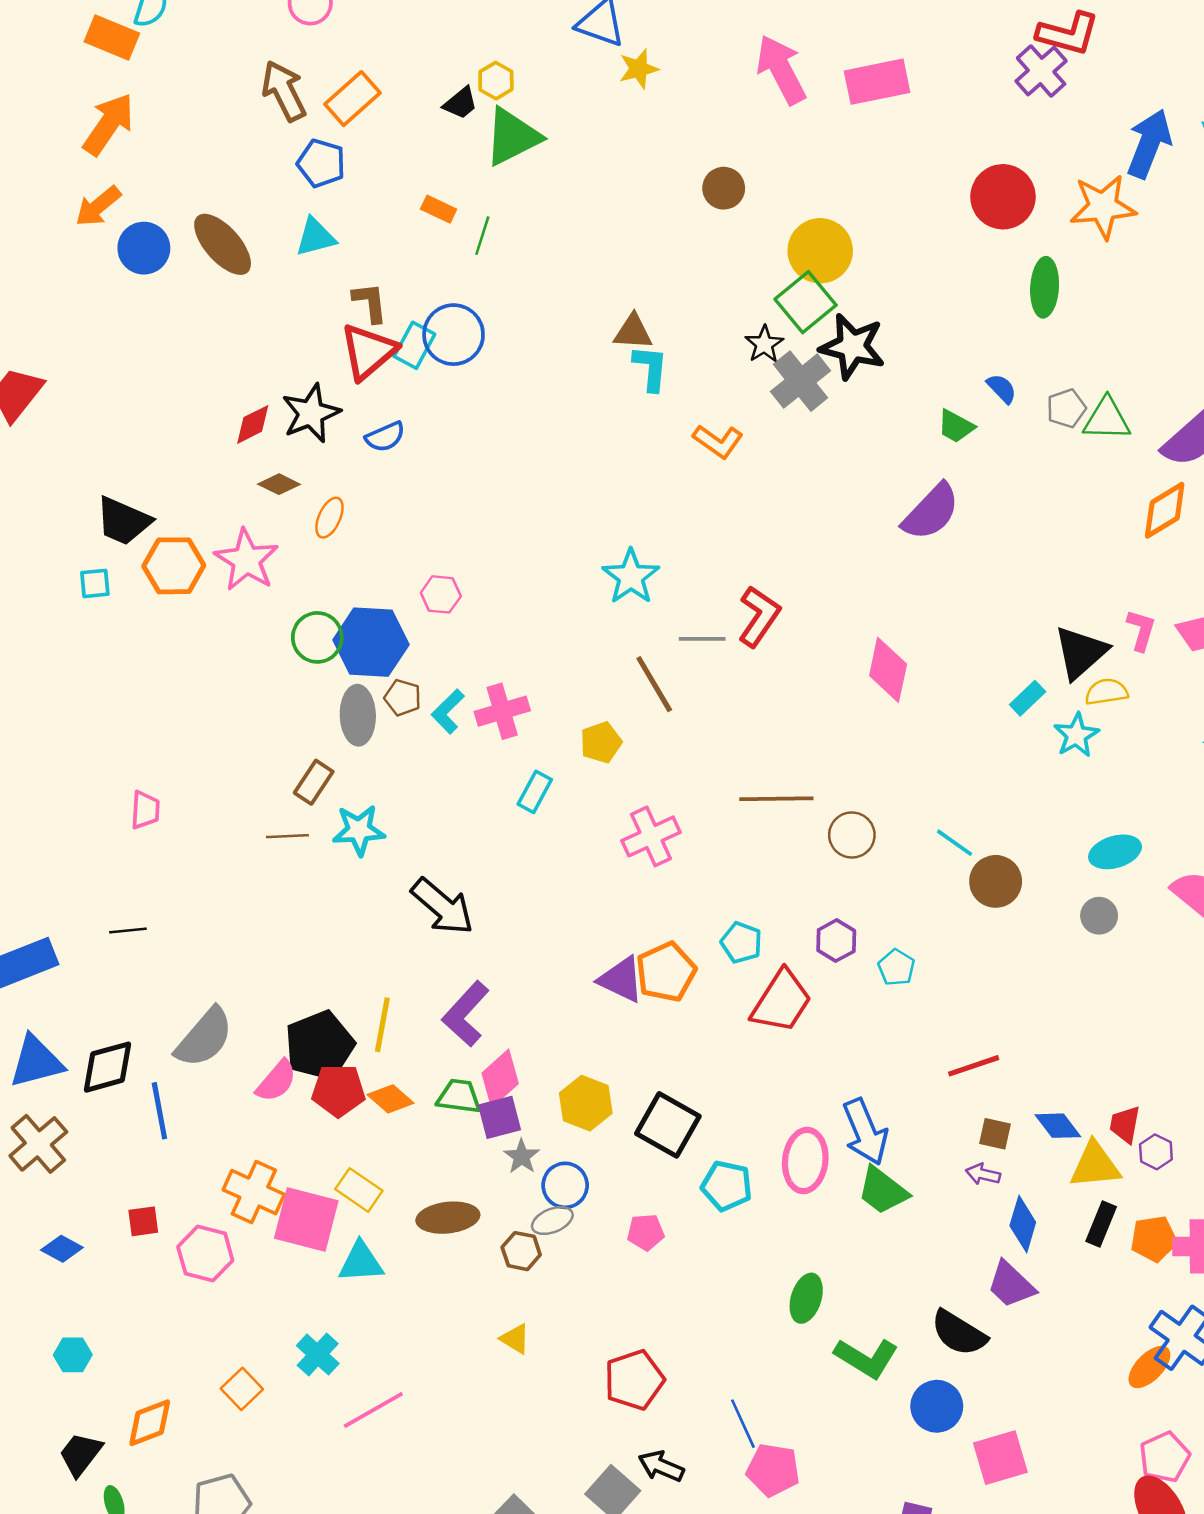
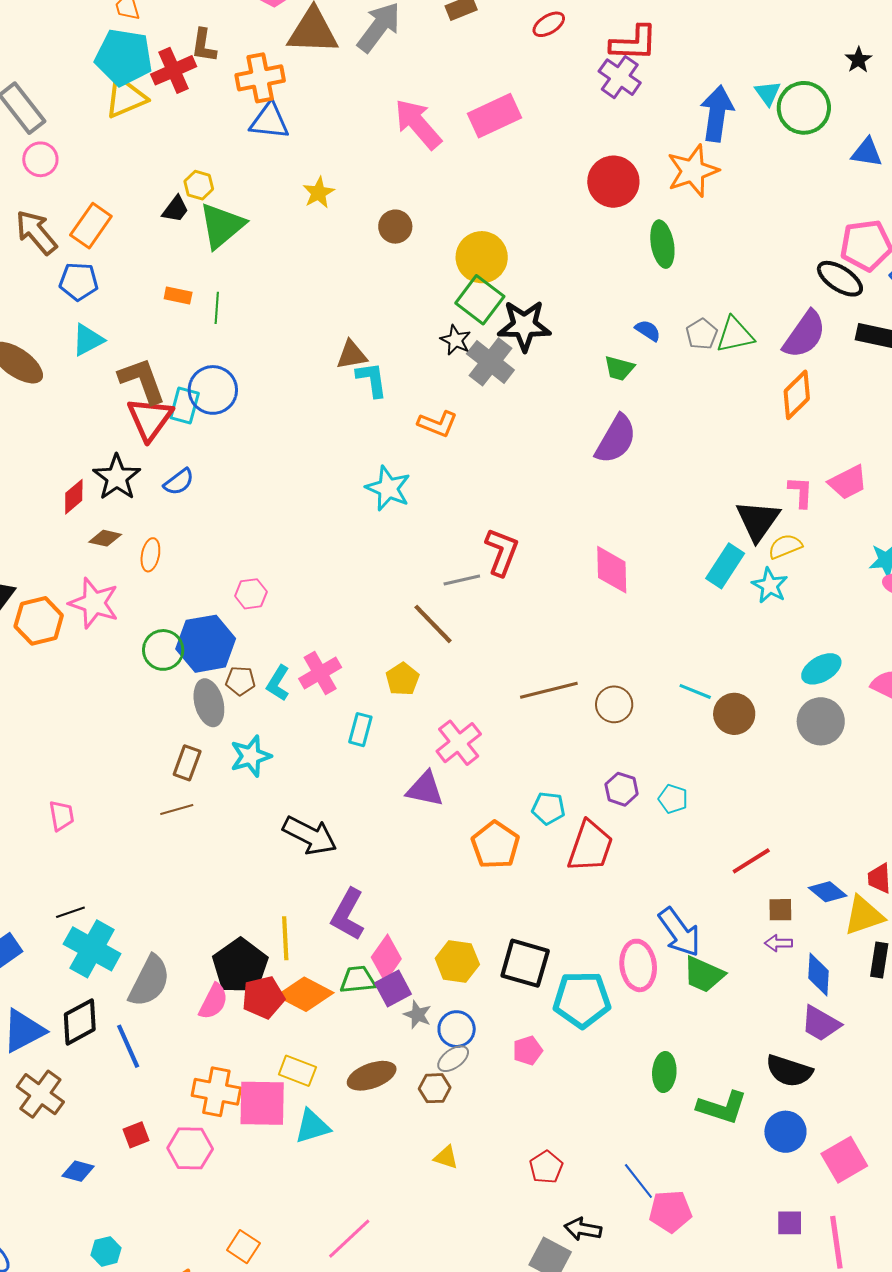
yellow star: (639, 69) -> (319, 193), moved
brown L-shape: (370, 303) -> (142, 381), size x1.5
cyan star: (631, 577) -> (388, 488), moved
cyan rectangle: (1028, 698) -> (725, 566), size x1.5
cyan star: (359, 830) -> (251, 756), moved
gray circle: (1099, 916) -> (821, 721), size x1.6
purple triangle: (621, 980) -> (425, 789), moved
orange diamond: (391, 1099) -> (305, 994), size x1.5
cyan pentagon: (727, 1186) -> (582, 1000), size x1.4
cyan cross: (318, 1354) -> (92, 949), moved, size x1.6
red pentagon: (634, 1380) -> (546, 1167), size x0.7

